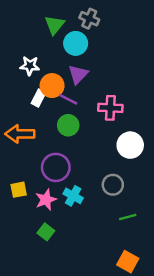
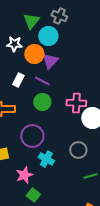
white star: (30, 66) -> (14, 44), moved
orange circle: (52, 86) -> (34, 54), moved
pink cross: (110, 108) -> (76, 103), moved
pink star: (46, 200) -> (24, 175), moved
green square: (46, 232) -> (33, 195), moved

